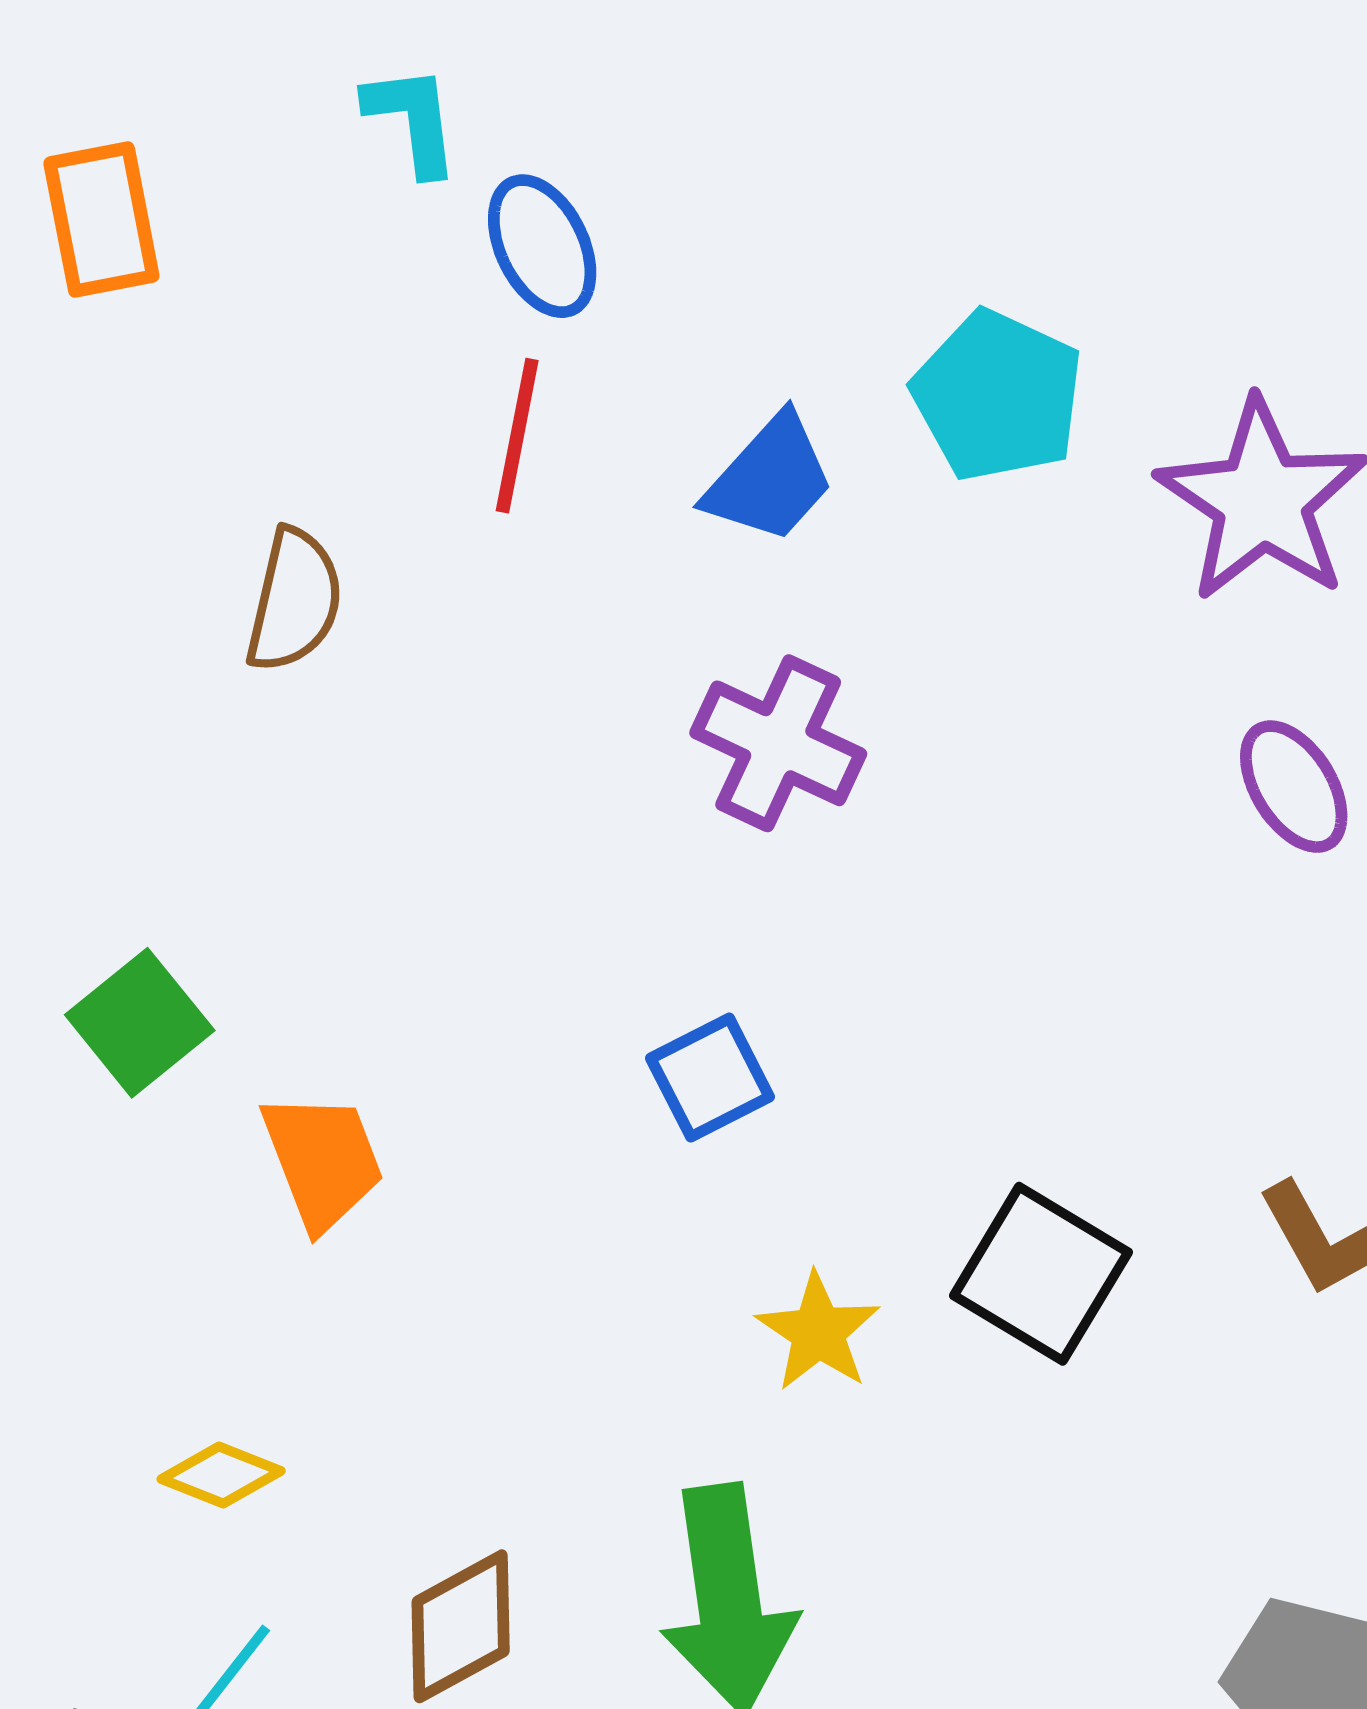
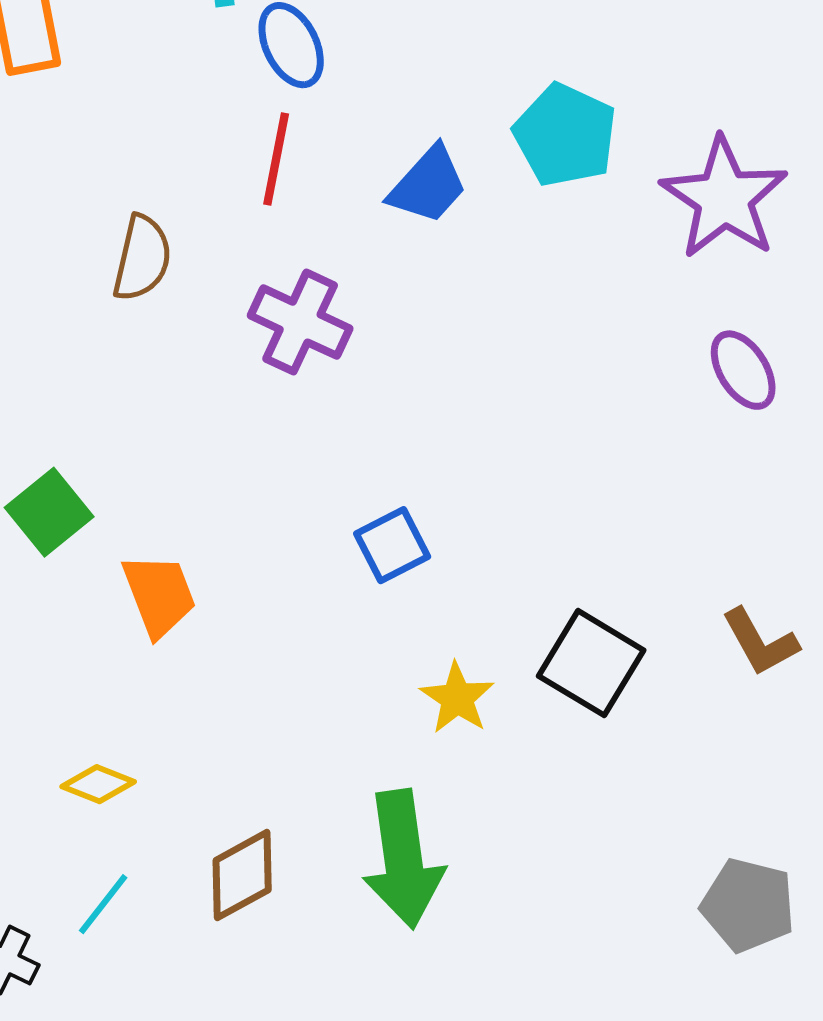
purple cross: (778, 743) -> (300, 322), moved

